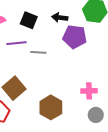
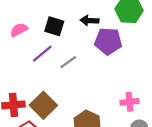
purple line: (16, 43) -> (42, 54), turned -30
gray line: (38, 52) -> (68, 62), turned -35

